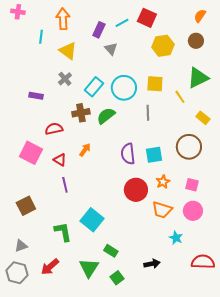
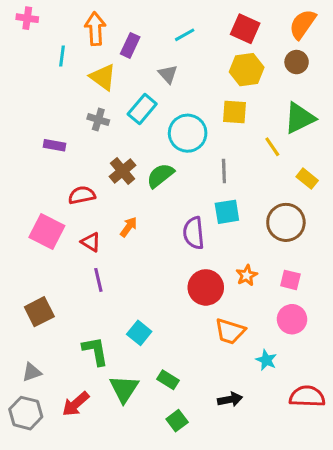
orange semicircle: (200, 16) -> (303, 24), size x1.5
red square: (147, 18) -> (245, 29), moved
purple rectangle: (99, 30) -> (130, 45), moved
gray cross: (65, 79) -> (98, 120), turned -32
yellow square: (155, 84) -> (235, 112), moved
cyan rectangle: (94, 87) -> (142, 109), moved
brown cross: (81, 113) -> (123, 171), turned -30
cyan square: (154, 155) -> (227, 212), moved
orange trapezoid: (162, 210) -> (230, 331), moved
cyan square: (92, 220) -> (139, 333), size x0.7
green triangle: (89, 268) -> (124, 389), moved

